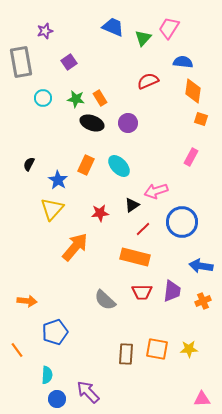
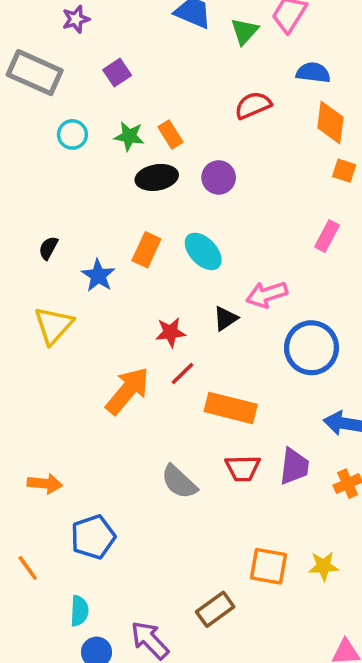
gray rectangle: (21, 62) -> (35, 73), turned -56
black ellipse: (92, 123) -> (157, 177), turned -30
yellow triangle: (52, 209) -> (54, 325), moved
red line: (143, 229) -> (182, 374), moved
brown rectangle: (126, 354) -> (215, 609), moved, turned 50

